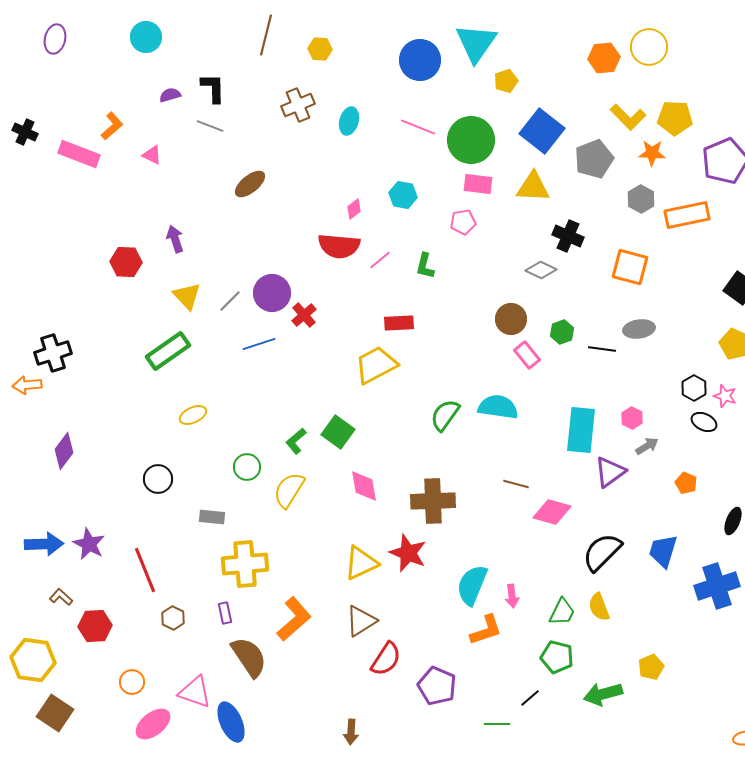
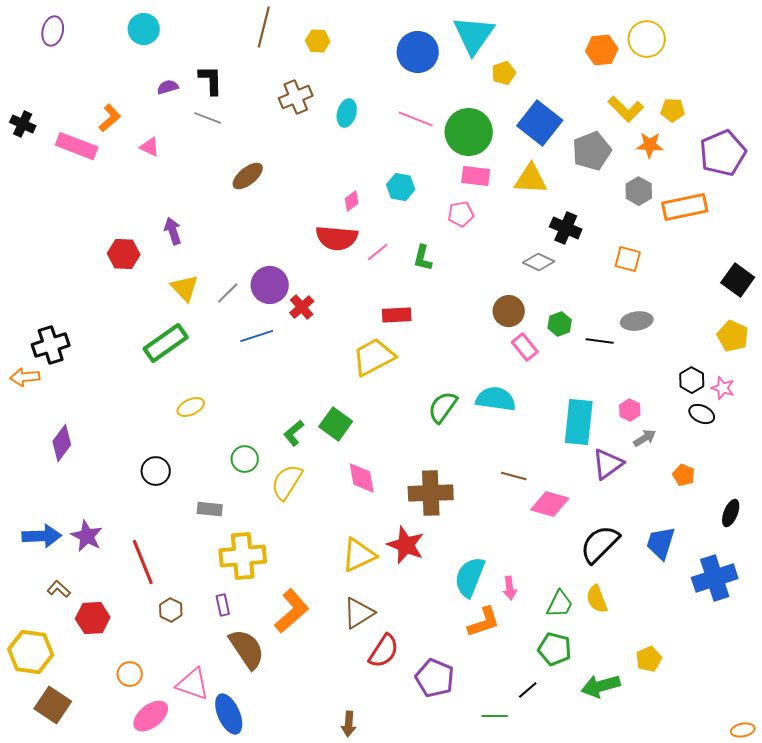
yellow pentagon: (675, 118) -> (673, 110), size x0.7
orange square: (630, 267) -> (628, 259), size x0.7

